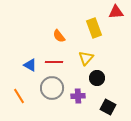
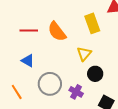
orange semicircle: (59, 36) -> (57, 32), size x1.5
red line: (54, 62) -> (29, 31), moved
purple cross: (78, 96) -> (76, 92), turned 32

